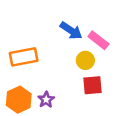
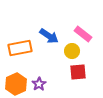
blue arrow: (71, 31) -> (49, 36), moved

